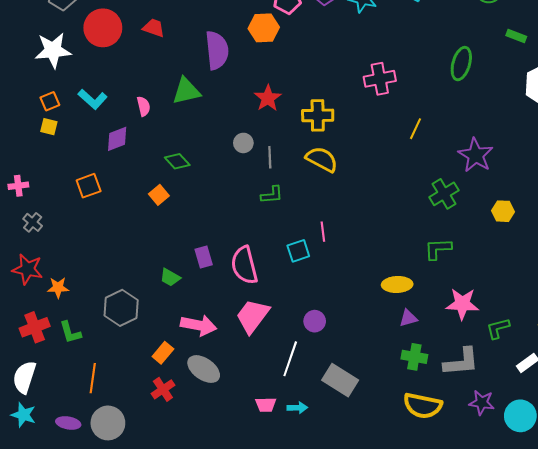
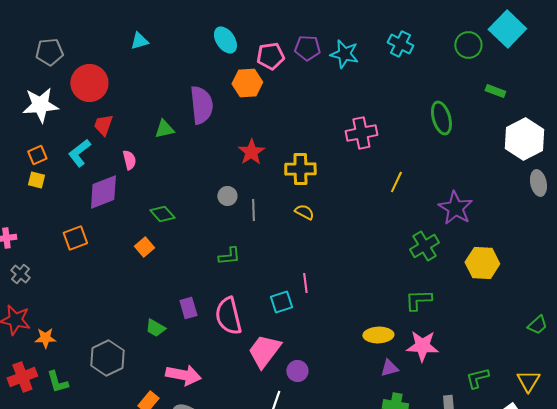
red trapezoid: (154, 28) -> (103, 125), moved, turned -90
green ellipse: (461, 64) -> (441, 118), turned -32
green triangle: (186, 91) -> (164, 129), moved, size x0.7
cyan L-shape: (93, 99) -> (79, 153), turned 100
purple diamond: (117, 139) -> (103, 192), size x1.4
yellow semicircle: (322, 159) -> (304, 212), size x0.6
green L-shape: (272, 195) -> (229, 256), moved
yellow hexagon: (503, 211) -> (482, 263), size x1.5
pink star: (462, 304) -> (422, 346), moved
pink trapezoid: (253, 316) -> (264, 351), moved

